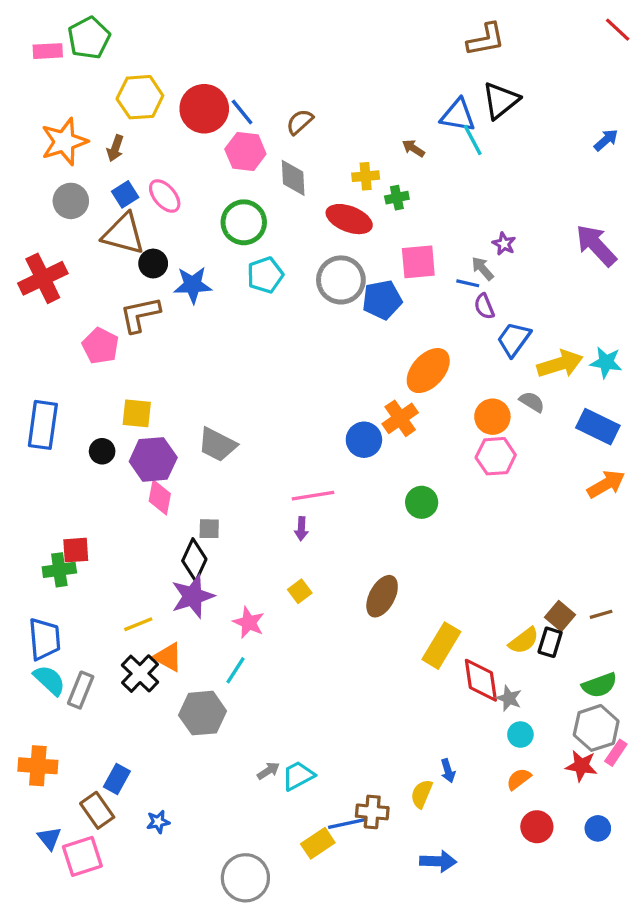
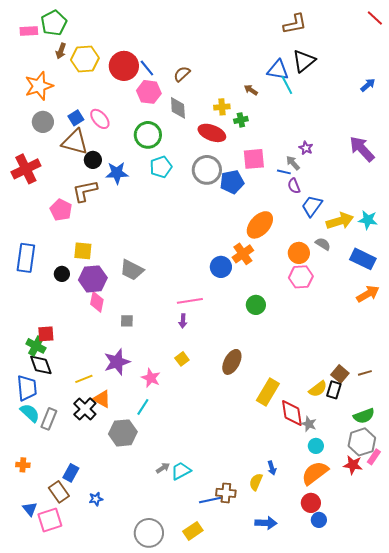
brown arrow: (115, 148) -> (61, 51), moved
black diamond: (194, 560) -> (41, 365), moved, turned -45
green cross: (59, 570) -> (36, 346), turned 36
orange cross: (38, 766) -> (23, 465), size x0.6
orange semicircle: (519, 779) -> (315, 473), size x1.8
red circle: (537, 827) -> (311, 503), moved
blue circle: (598, 828) -> (319, 520), moved
yellow rectangle: (318, 843) -> (193, 531), moved

